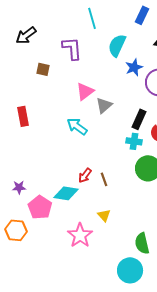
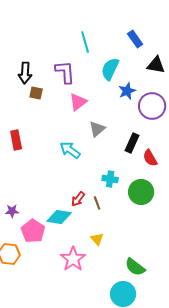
blue rectangle: (142, 15) -> (135, 39), turned -60
black arrow: (26, 35) -> (25, 73), moved, turned -50
pink triangle: (85, 91) -> (78, 102), moved
cyan cross: (134, 141) -> (110, 179), moved
green semicircle: (142, 243) -> (135, 267), turned -40

